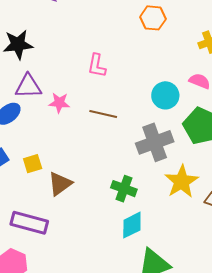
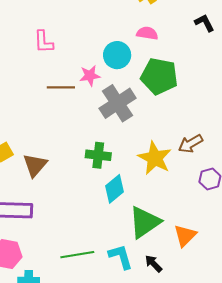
pink star: (59, 103) -> (90, 76), moved
yellow star: (181, 182) -> (155, 158), moved

